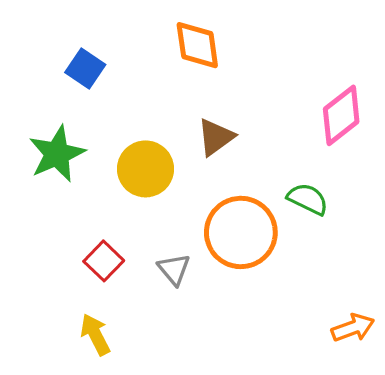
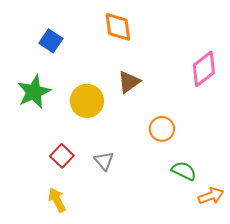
green semicircle: (308, 199) -> (184, 171), moved
orange circle: (241, 232) -> (162, 129), moved, size x0.6

